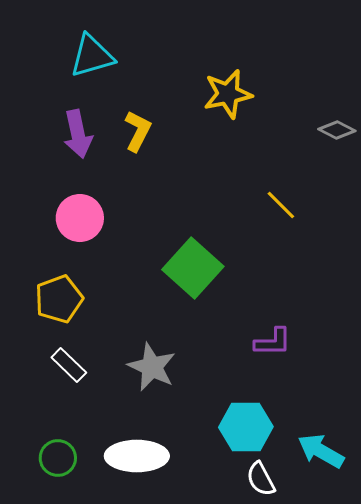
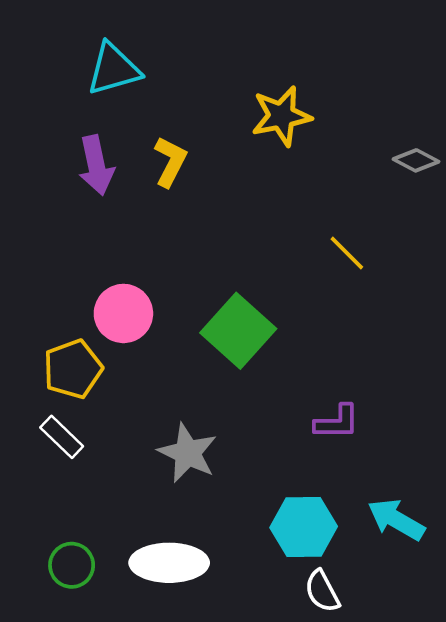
pink circle: (80, 218) -> (123, 313), moved
white rectangle: (69, 365) -> (62, 437), moved
cyan arrow: (321, 451) -> (396, 520), moved

